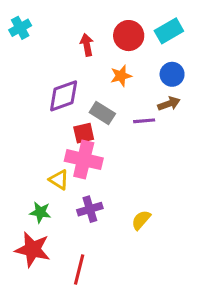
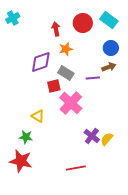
cyan rectangle: (169, 31) -> (109, 20), turned 66
orange star: (121, 76) -> (66, 49), moved
pink cross: (84, 160) -> (71, 103), moved, turned 30
purple cross: (90, 209) -> (92, 136), moved, turned -35
yellow semicircle: (141, 220) -> (107, 139), moved
red line: (79, 270) -> (76, 168), moved, turned 66

